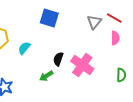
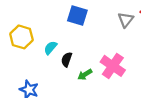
black semicircle: (58, 59) -> (67, 60), moved
green arrow: (46, 76) -> (85, 75), moved

